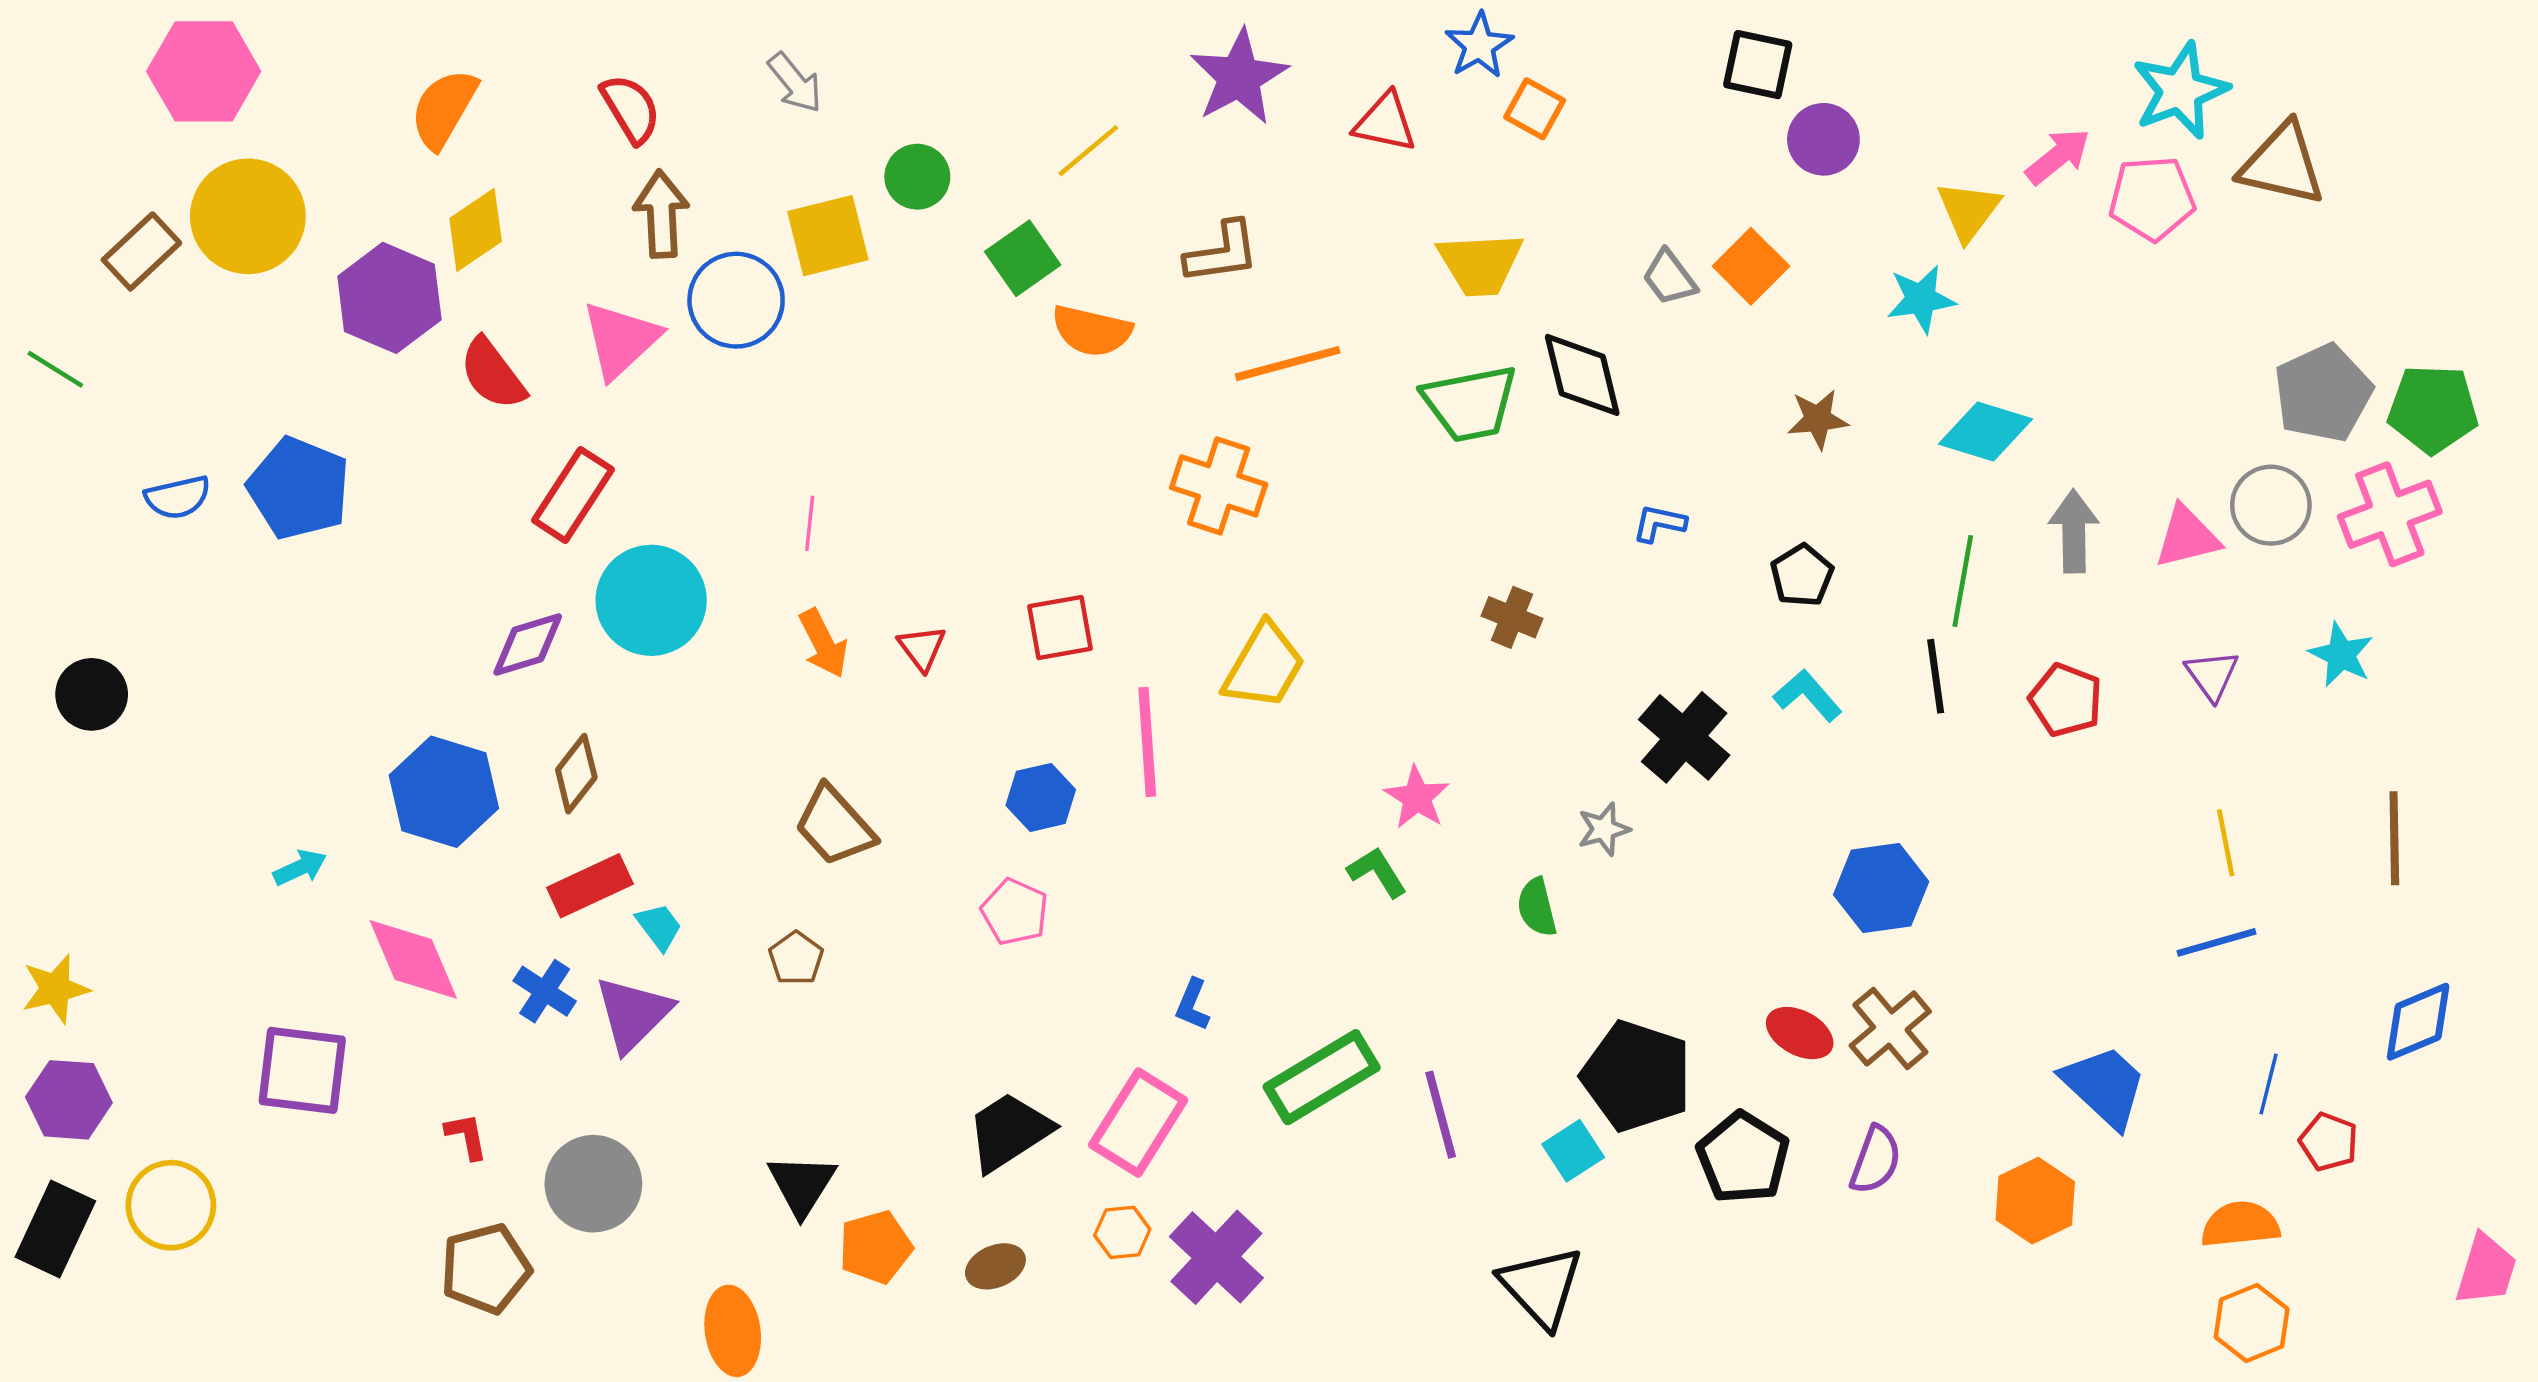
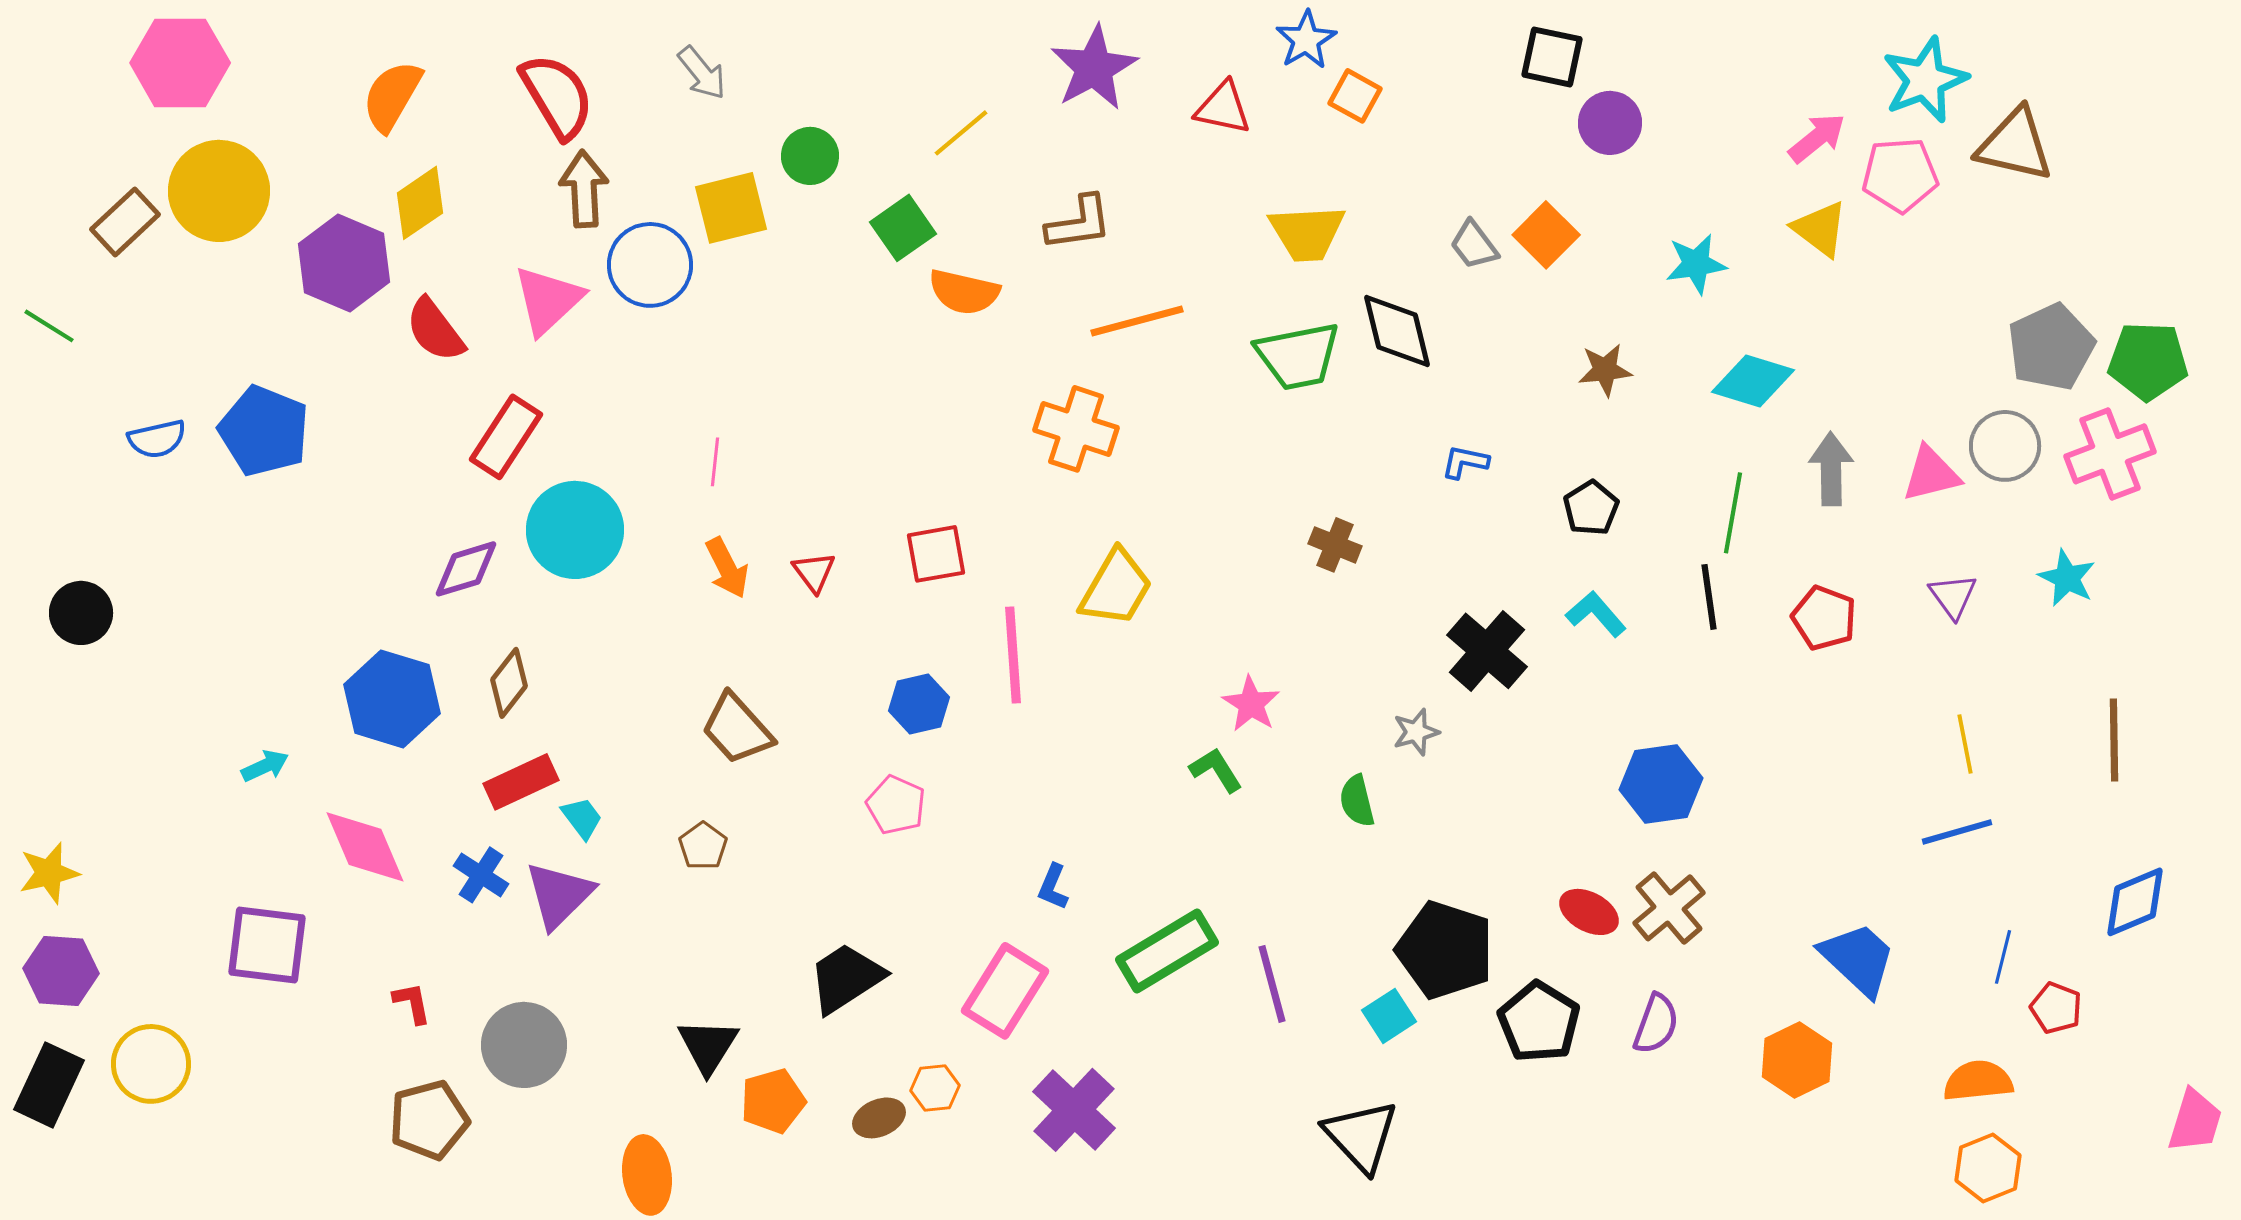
red semicircle: (631, 109) -> (557, 96), size x1.4
yellow triangle: (1968, 211) -> (1820, 229), moved, turned -30
black trapezoid: (1009, 1132) -> (846, 978), moved
orange hexagon: (1122, 1232) -> (935, 1088), moved

